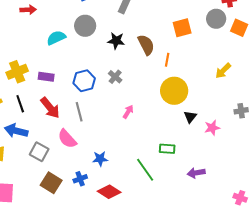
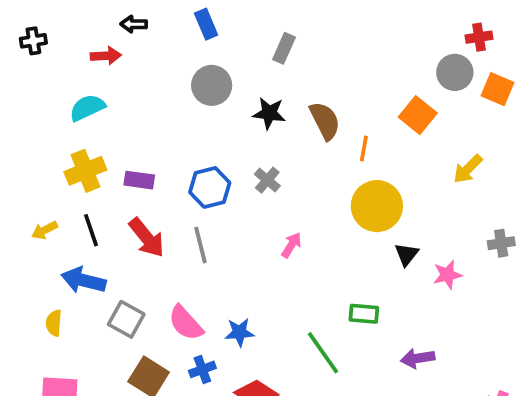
orange square: (182, 28) -> (418, 115), moved, turned -36
cyan semicircle: (56, 38) -> (87, 108), moved
pink semicircle: (67, 139) -> (186, 323), moved

